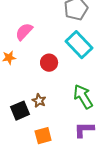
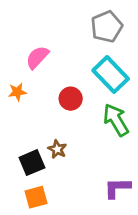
green arrow: (83, 97) -> (116, 120), moved
orange square: (43, 136) -> (36, 197), moved

